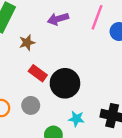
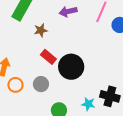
cyan star: (76, 119) -> (88, 104), moved

